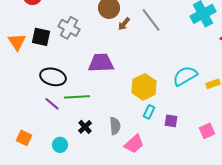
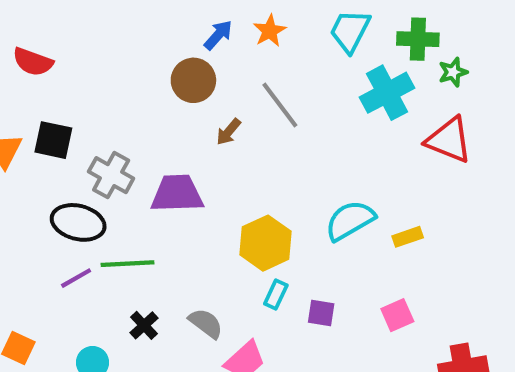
brown arrow: (124, 24) -> (228, 132), moved
gray cross: (69, 28) -> (111, 175), moved
purple line: (52, 104) -> (76, 278), turned -70
gray semicircle: (115, 126) -> (206, 323), turned -48
pink square: (207, 131) -> (397, 315), moved

